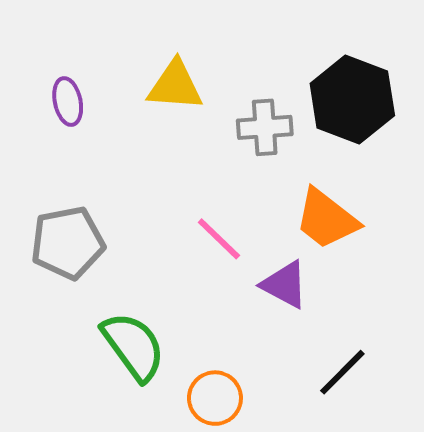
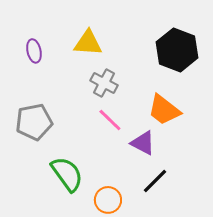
gray cross: (265, 127) -> (104, 83), moved, turned 32
black line: (342, 372) -> (155, 181), moved

